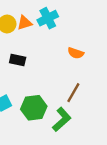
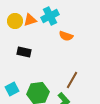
orange semicircle: (76, 53) -> (66, 36), moved

